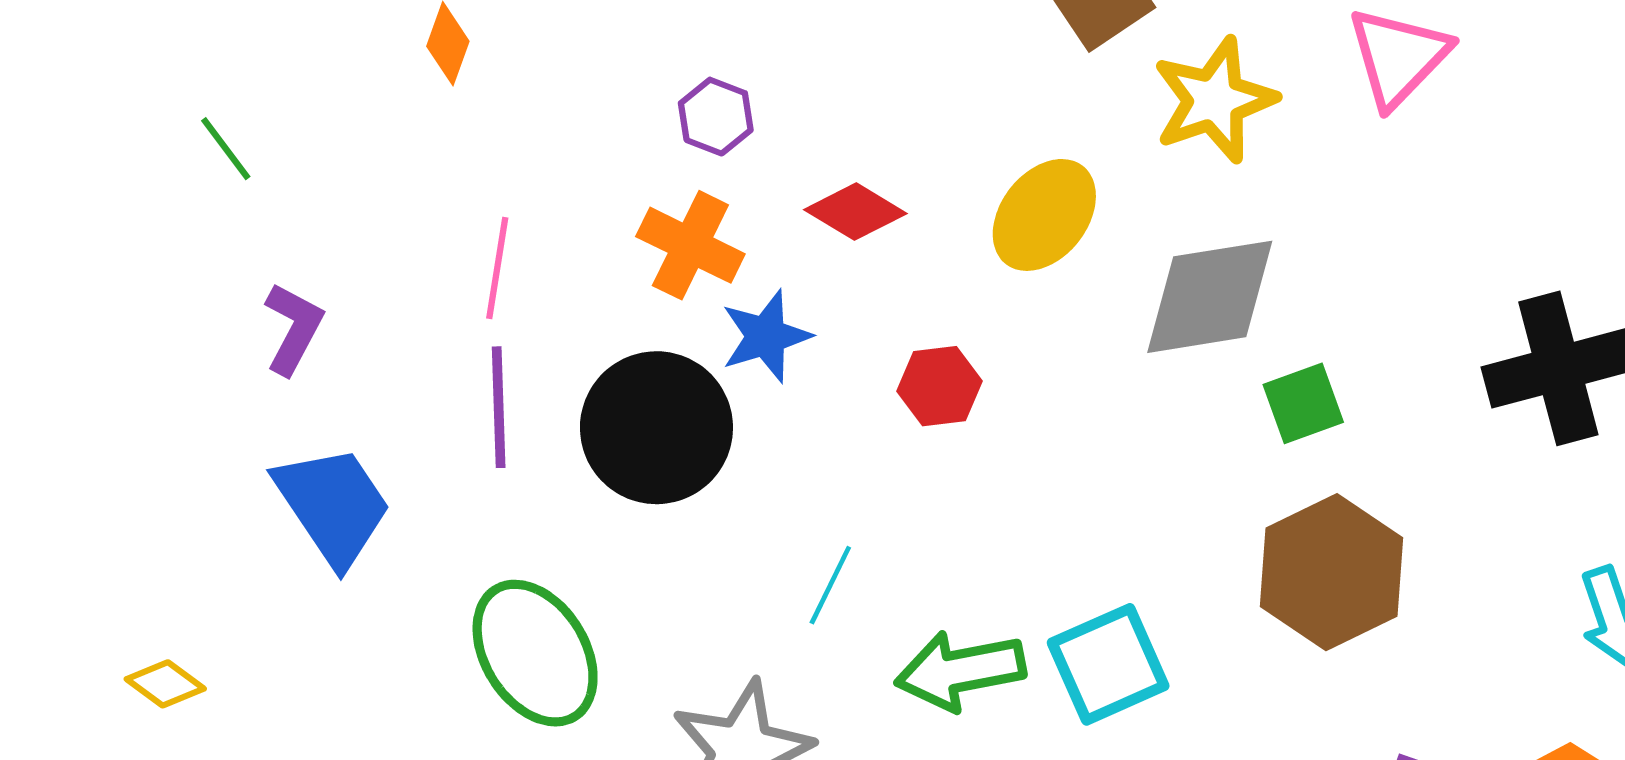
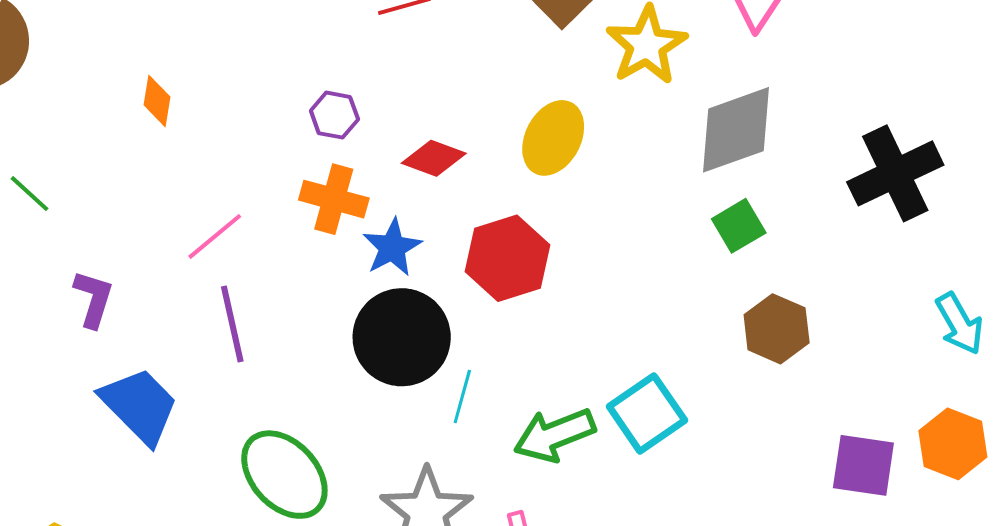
pink line: (497, 268) -> (215, 236), turned 52
gray diamond: (1210, 297) -> (736, 130), moved
red hexagon: (940, 386) -> (508, 258), size x1.6
black circle: (656, 428) -> (402, 337), moved
brown hexagon: (1331, 572) -> (777, 329), size x0.7

